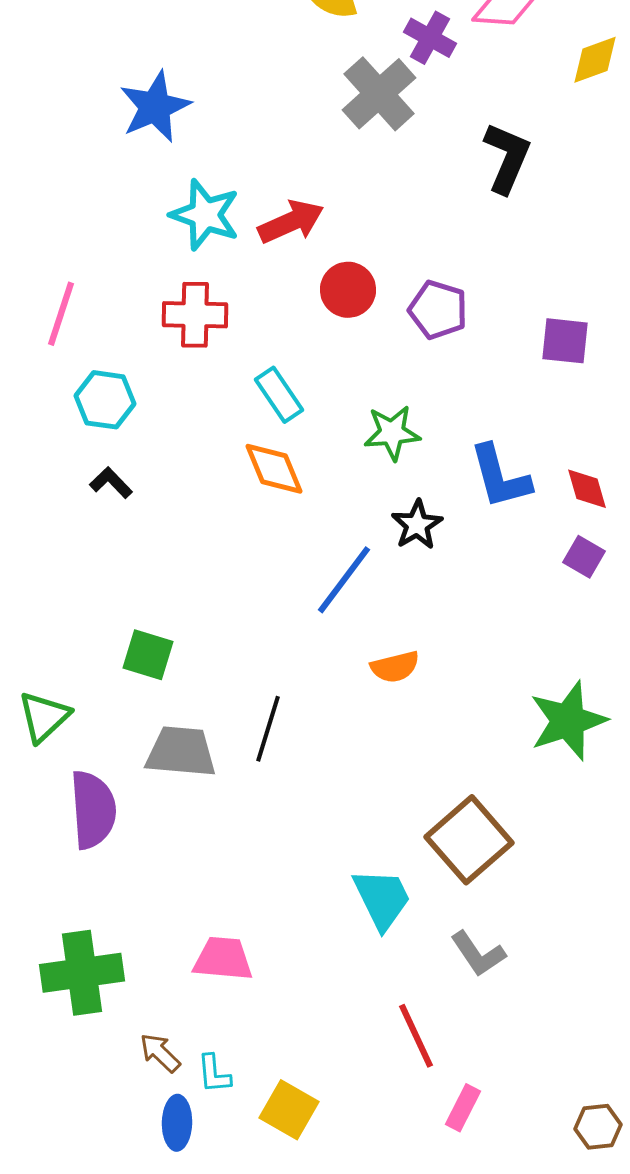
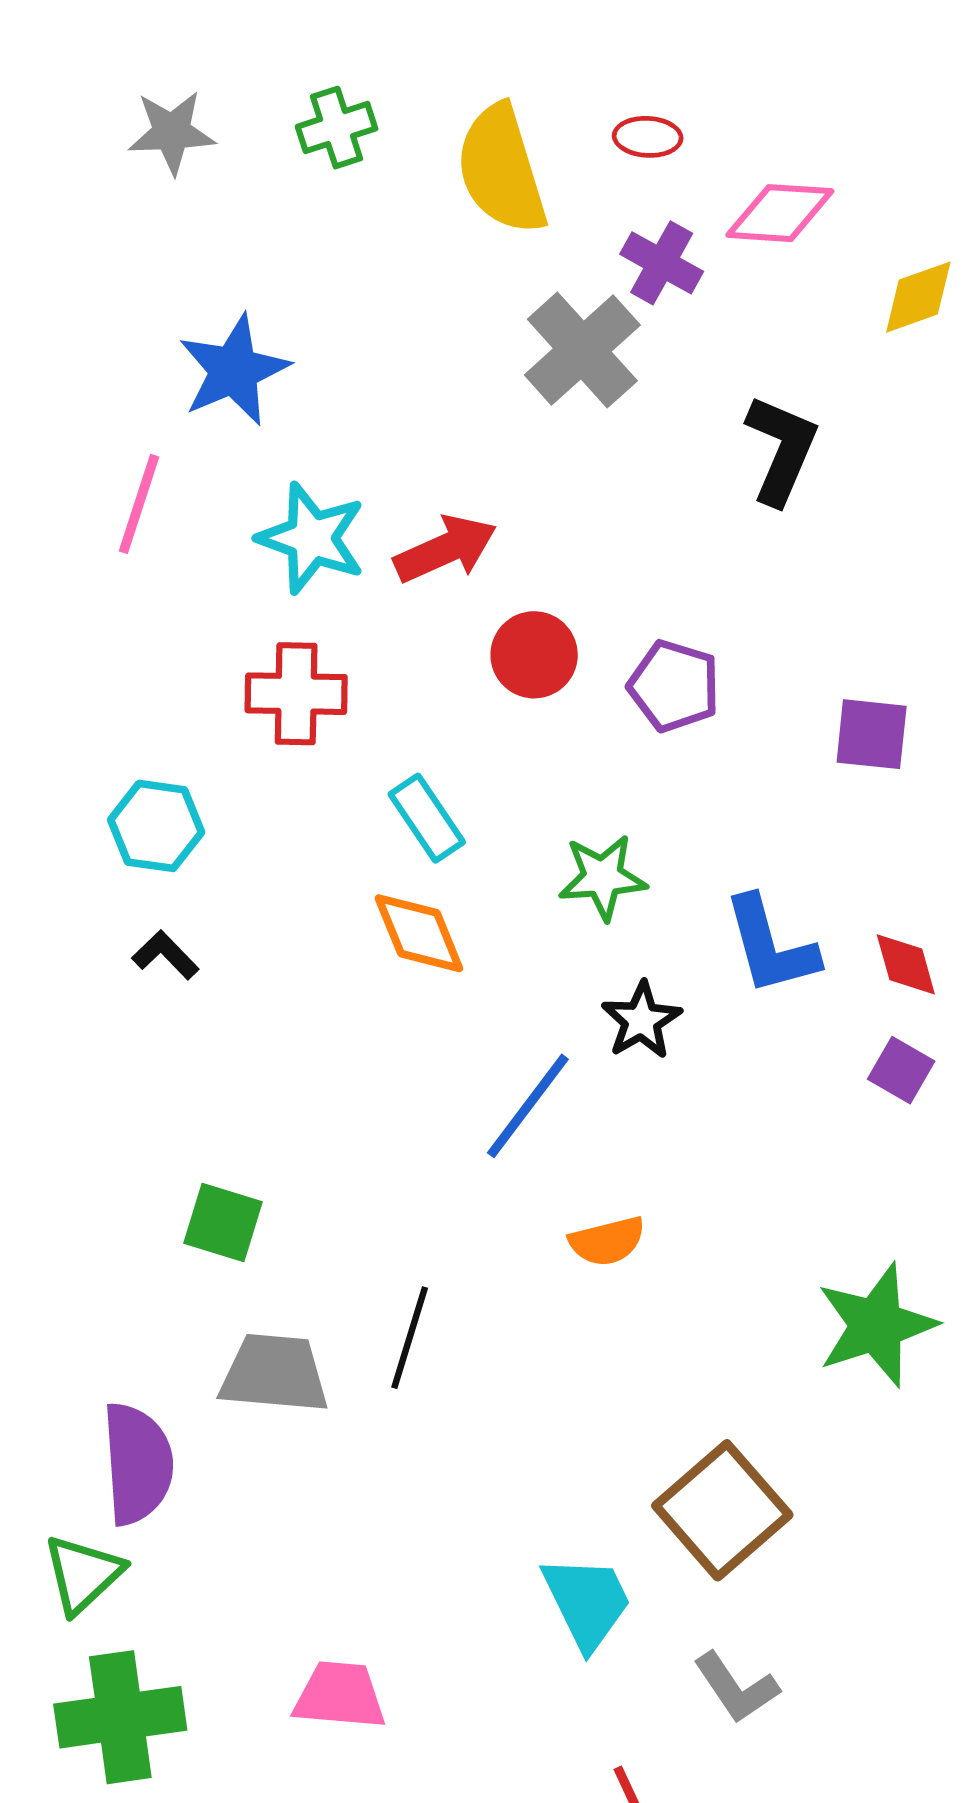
pink line: (61, 314) -> (139, 504), moved
green triangle: (44, 717) -> (83, 1574), moved

